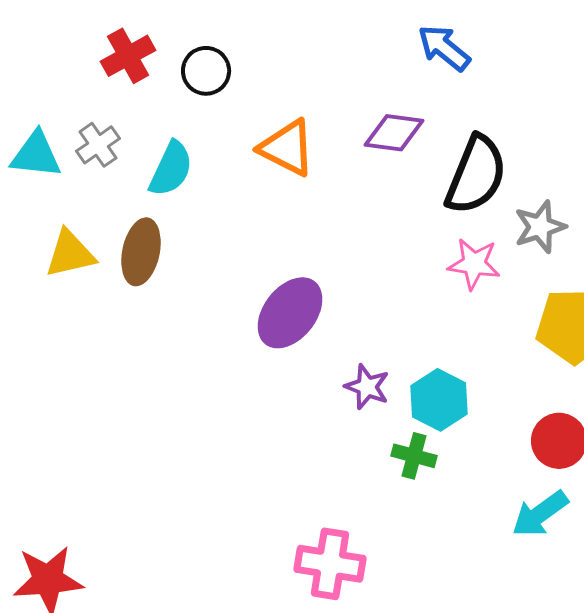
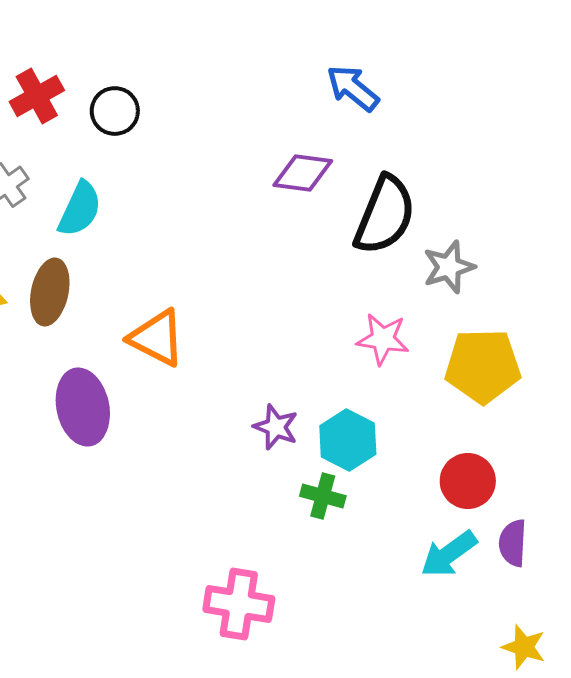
orange triangle: (287, 148) -> (157, 338), moved
pink star: (474, 264) -> (383, 339), moved
purple ellipse: (290, 313) -> (83, 407), moved, turned -50

